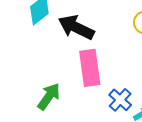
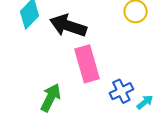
blue cross: (120, 100) -> (121, 91), turned 30

